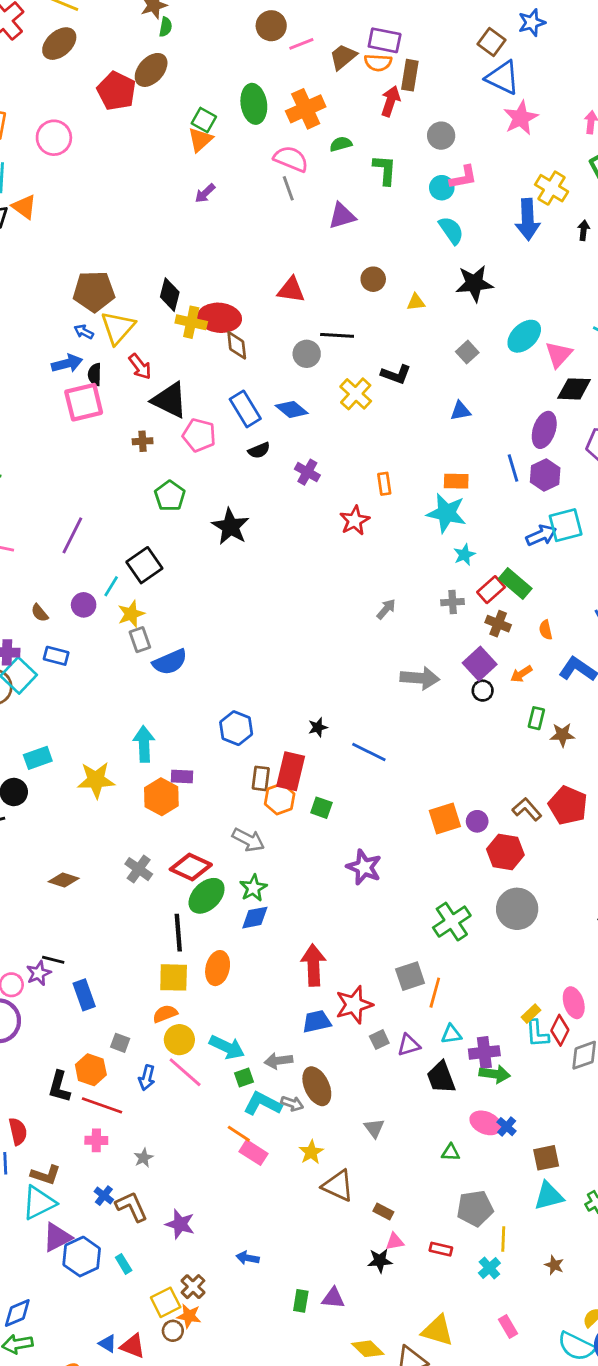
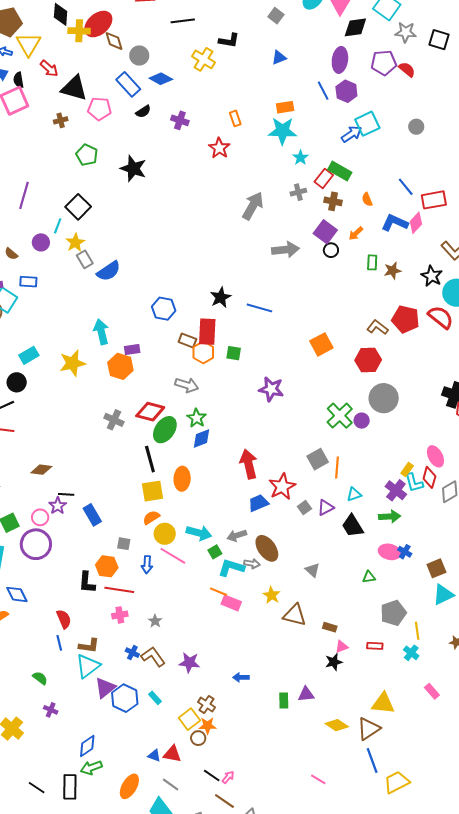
red ellipse: (220, 318) -> (98, 24), turned -36
gray circle: (307, 354) -> (139, 55), moved
gray arrow: (386, 609) -> (253, 206), size x1.8
black star: (318, 727) -> (221, 297), size x1.5
brown rectangle: (261, 778) -> (187, 341), turned -66
purple circle: (477, 821) -> (362, 421), moved
brown diamond: (64, 880) -> (41, 470), moved
purple cross: (484, 1052) -> (396, 490), moved, turned -35

